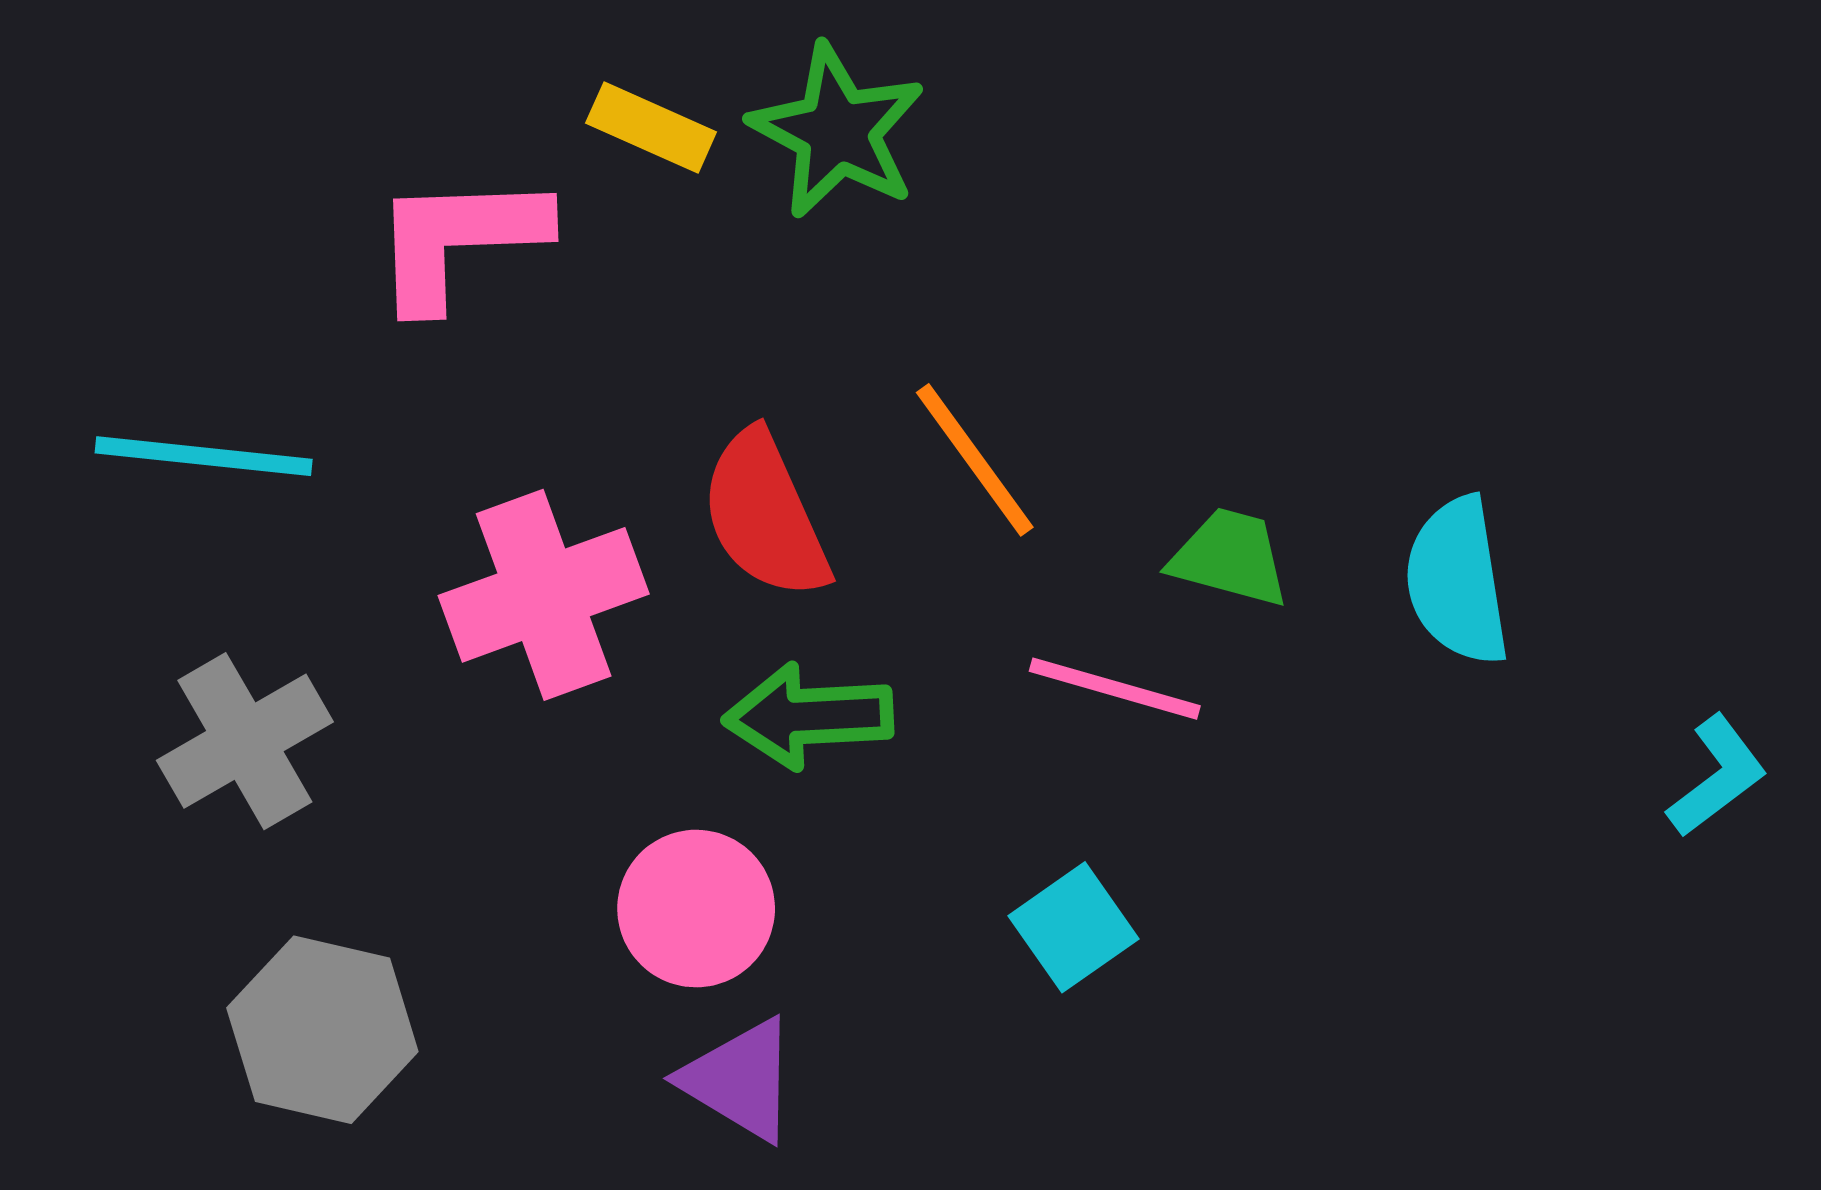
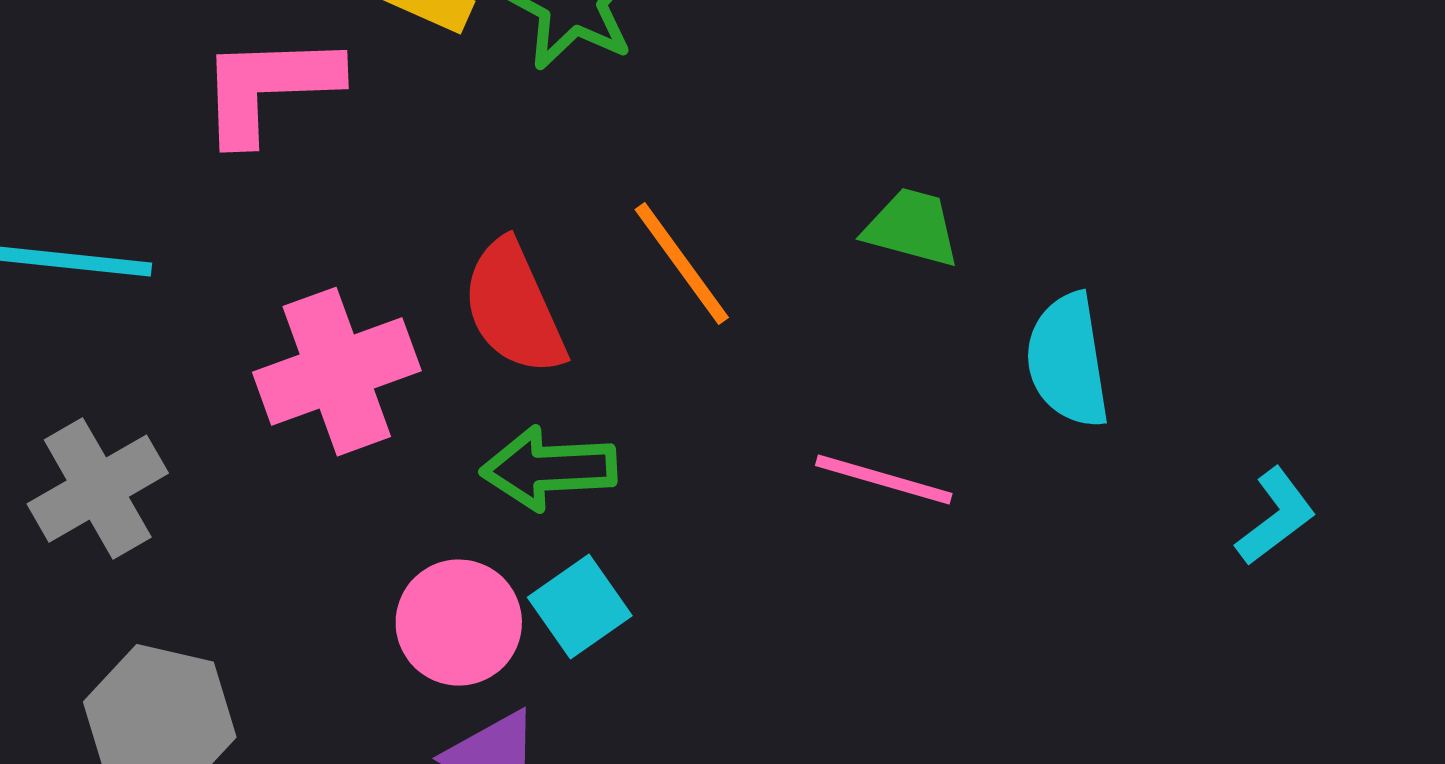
green trapezoid: (1230, 557) -> (912, 228), moved
pink line: (1115, 689) -> (884, 480), moved
cyan square: (1073, 927) -> (580, 607), moved

